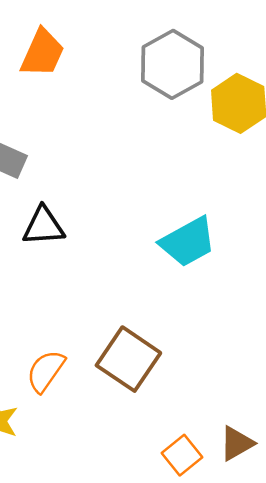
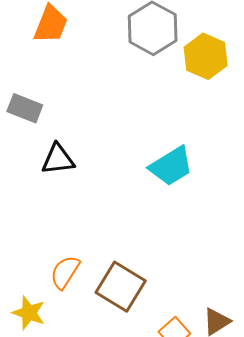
brown square: (128, 359) -> (121, 287), moved

